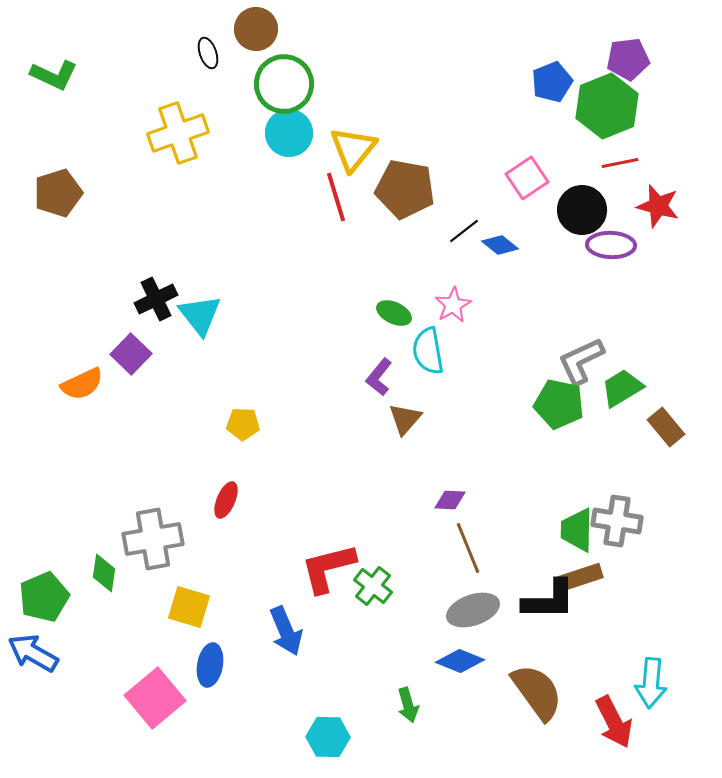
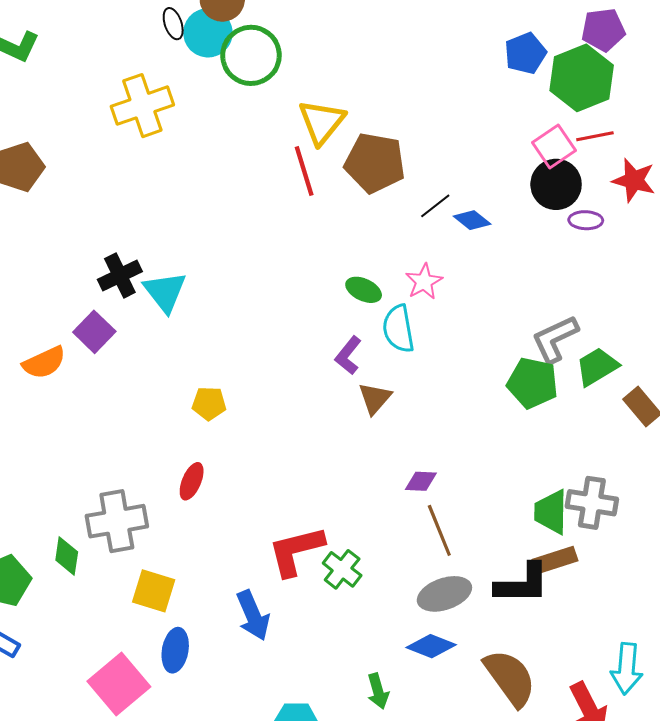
cyan circle: (289, 133) -> (208, 33), moved
pink square: (527, 178) -> (554, 146), moved
purple ellipse: (611, 245) -> (586, 220), size x0.7

